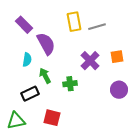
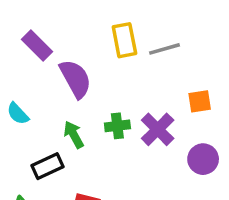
cyan semicircle: (27, 60) -> (18, 114), moved, turned 128
purple cross: (90, 61) -> (158, 129), moved
green cross: (70, 84) -> (117, 126), moved

